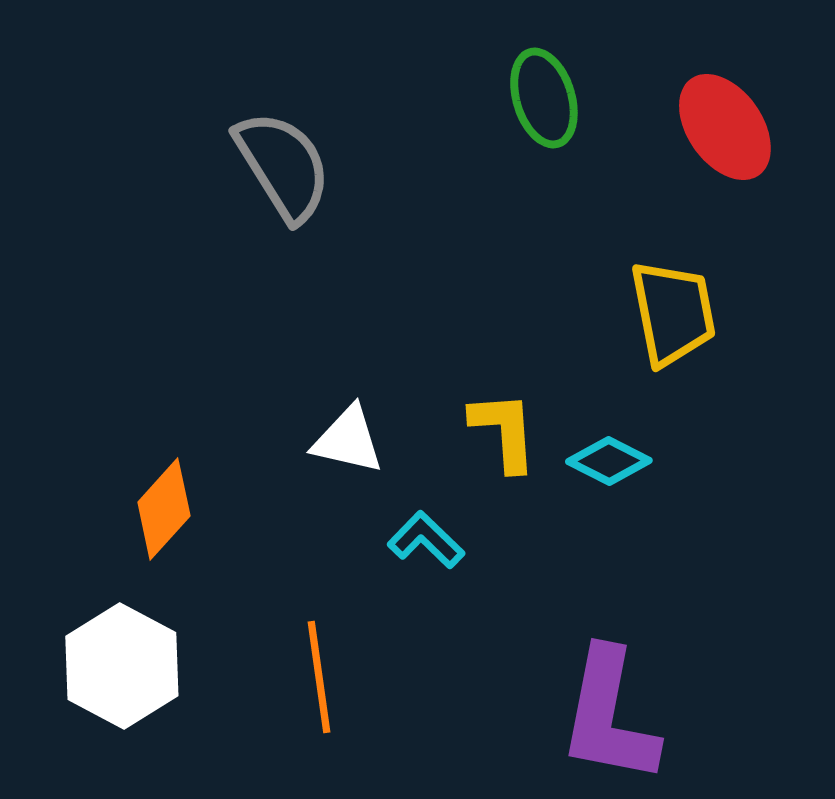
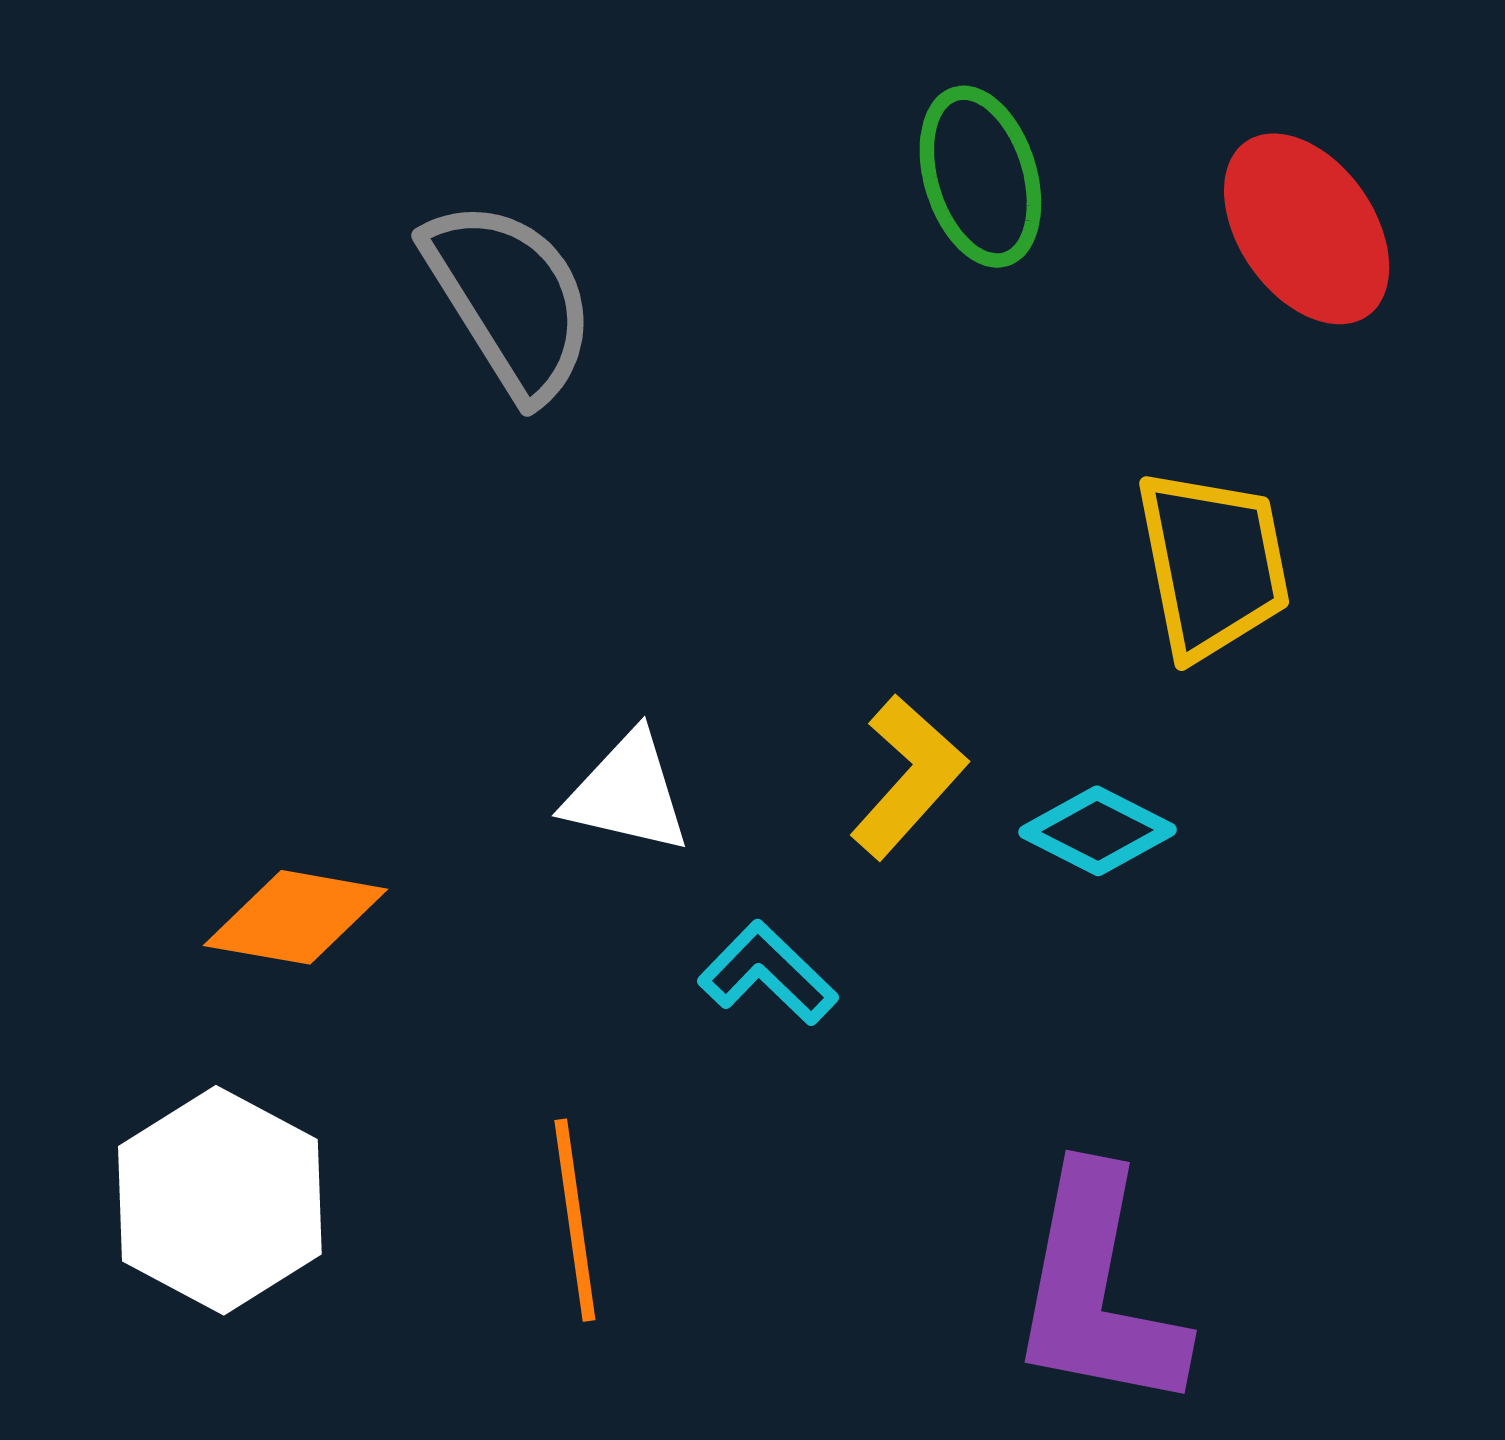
yellow L-shape: (504, 431) -> (908, 777), turned 46
orange diamond: (164, 509) -> (296, 917), turned 58

